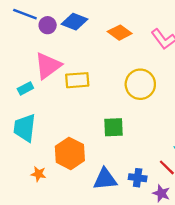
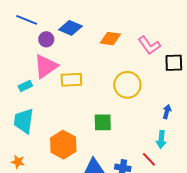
purple circle: (48, 25) -> (46, 39), moved
orange diamond: (120, 33) -> (110, 39), turned -30
orange star: (38, 174) -> (18, 162), moved

